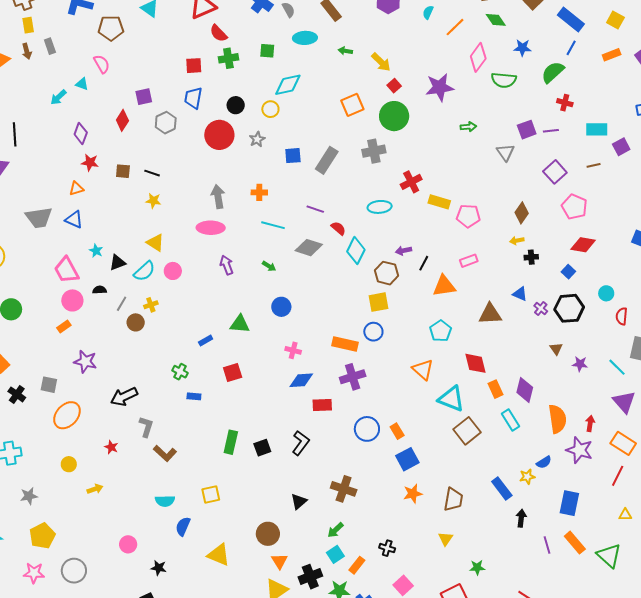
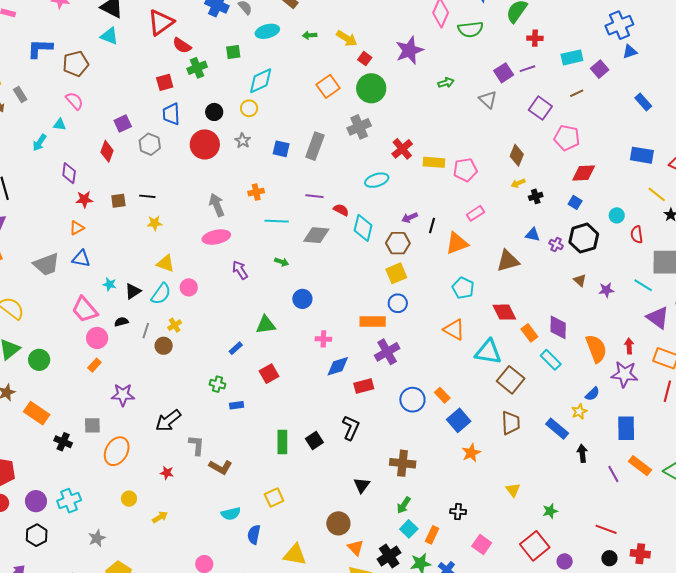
blue square: (293, 156) -> (281, 149), turned 30
brown trapezoid: (453, 500) -> (511, 423), moved

